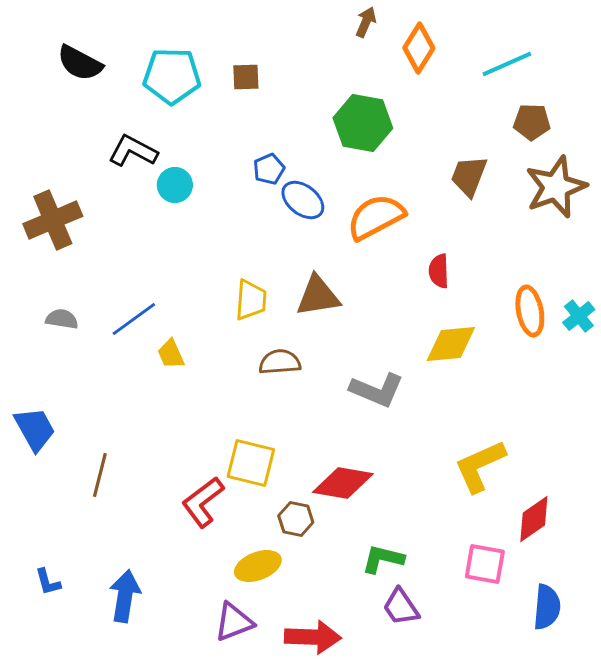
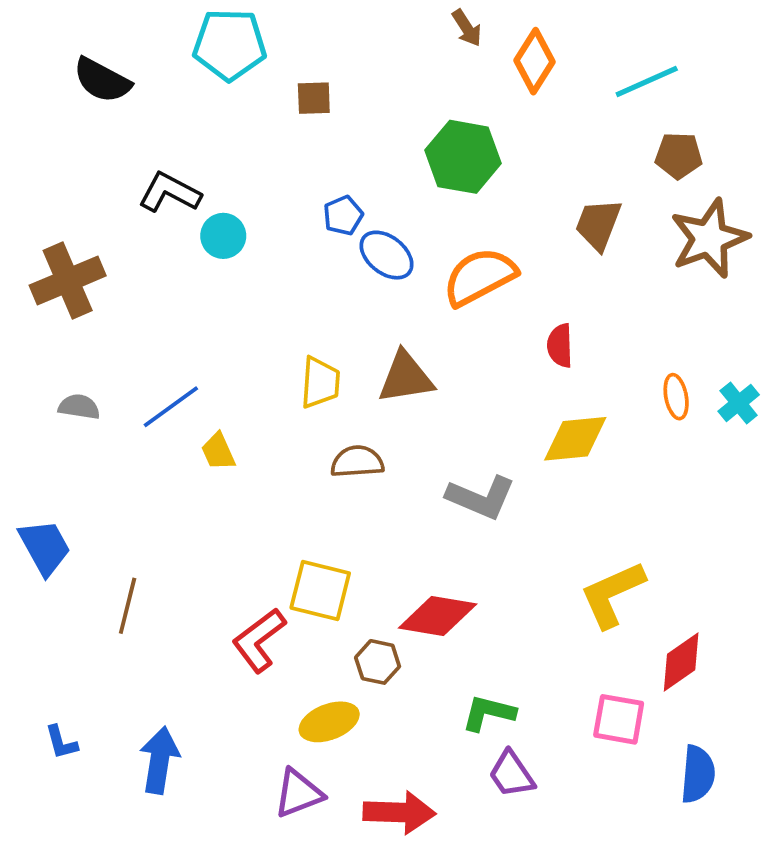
brown arrow: (366, 22) -> (467, 28), turned 124
cyan pentagon: (172, 76) -> (230, 45), moved
orange ellipse: (530, 311) -> (676, 397), size x0.7

